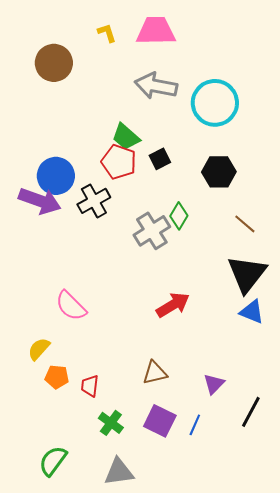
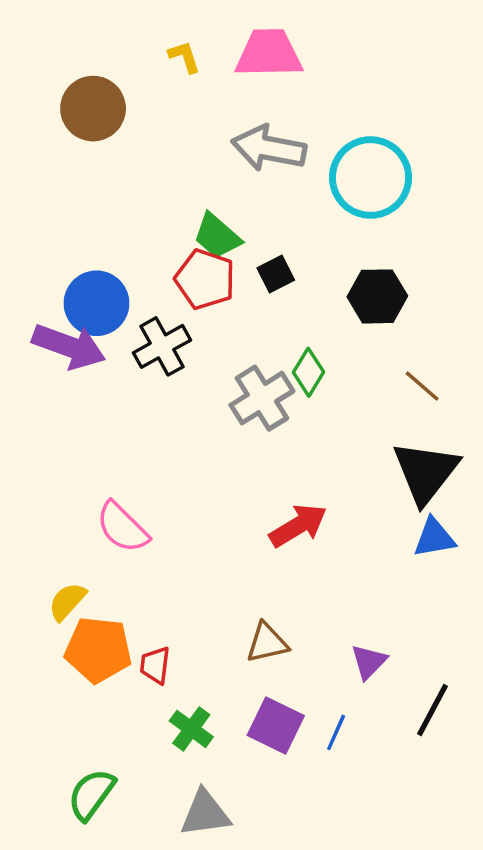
blue triangle: (252, 312) -> (434, 538), turned -32
orange pentagon: (57, 377) -> (98, 650), size x1.6

